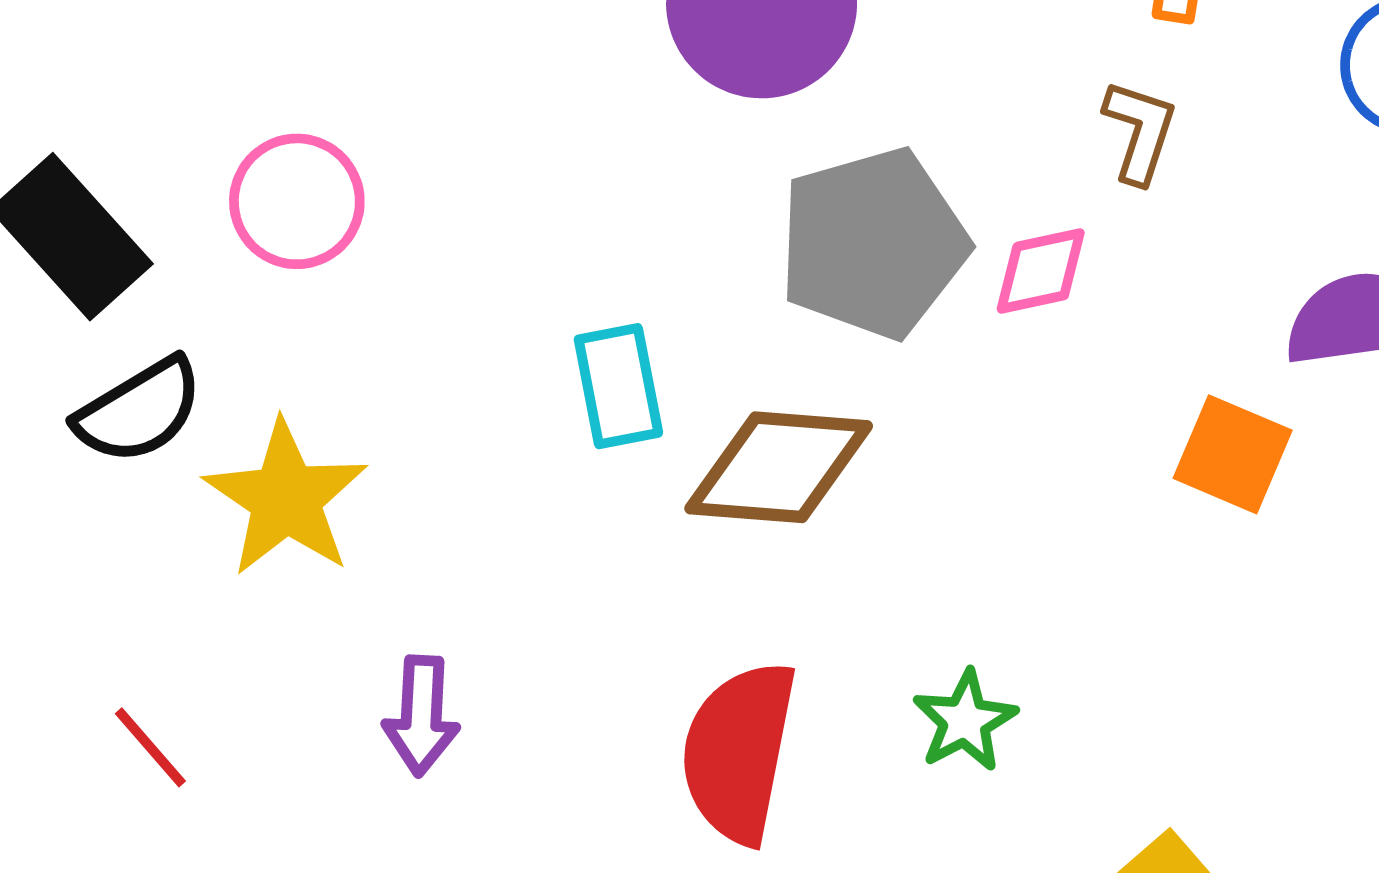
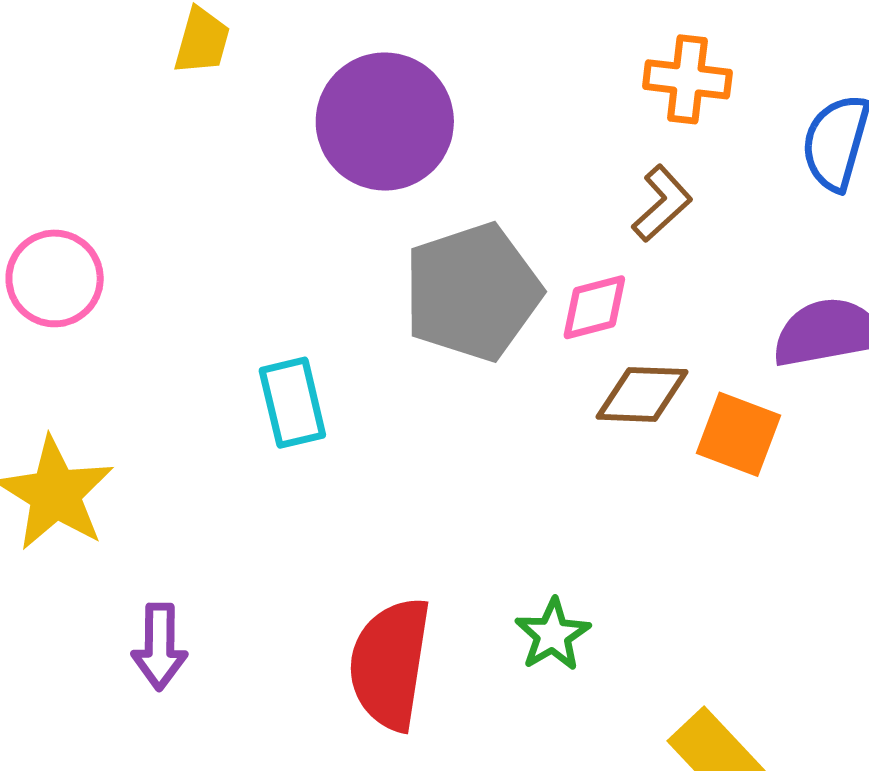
brown L-shape: (1140, 131) -> (662, 203), turned 32
brown diamond: (779, 467) -> (642, 394), moved, size x0.7

